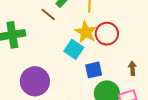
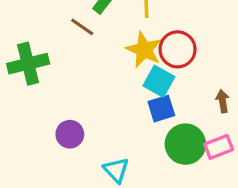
cyan square: (74, 49) -> (159, 81), moved
purple circle: (35, 81) -> (70, 134), size x0.6

